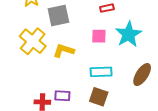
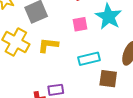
brown square: (99, 97) -> (108, 79), moved

